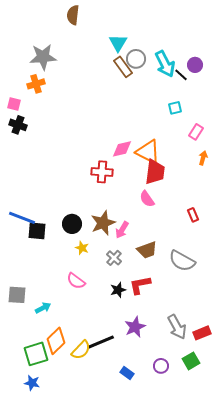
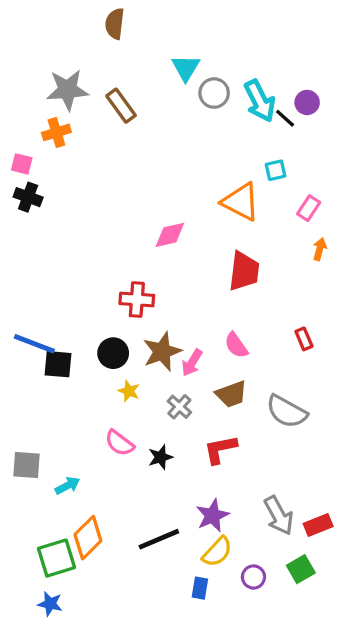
brown rectangle: (123, 67) -> (121, 106), moved
pink diamond: (122, 149) -> (170, 235), moved
orange triangle: (148, 152) -> (241, 202), moved
red cross: (102, 172) -> (137, 300), moved
pink semicircle: (147, 199) -> (236, 345), moved
black star: (118, 290) -> (160, 457), moved
yellow semicircle: (81, 350) -> (217, 552), moved
blue rectangle: (127, 373) -> (200, 588), turned 64

